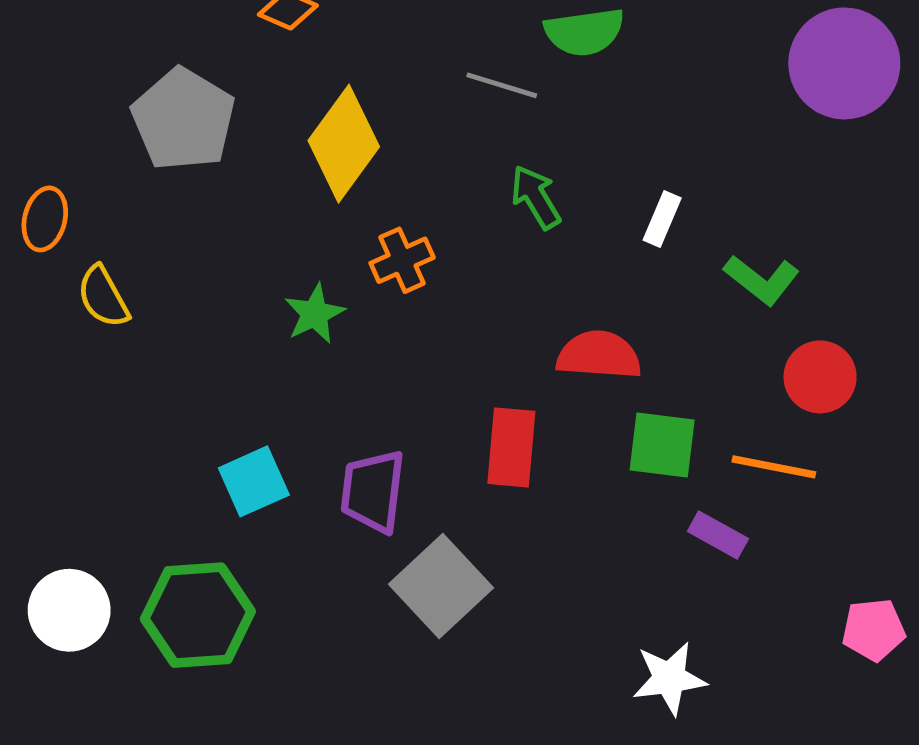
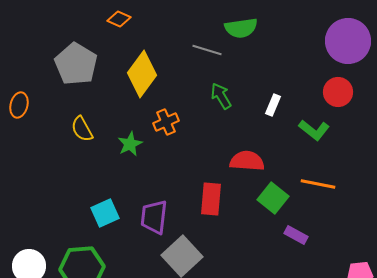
yellow semicircle: (103, 297) -> (82, 129), moved
red circle: (820, 377) -> (338, 92), moved
green square: (662, 445) -> (273, 198), turned 32
orange line: (774, 467) -> (318, 184), moved

